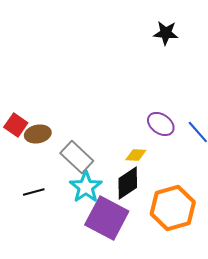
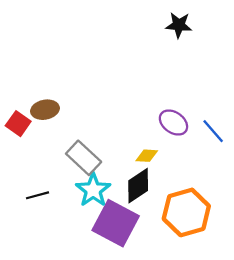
brown ellipse: (38, 134) -> (45, 110), moved

